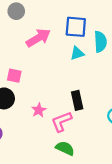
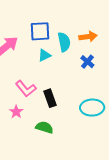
pink L-shape: (62, 122) -> (26, 89), moved, turned -100
green semicircle: (65, 148) -> (44, 127), moved

